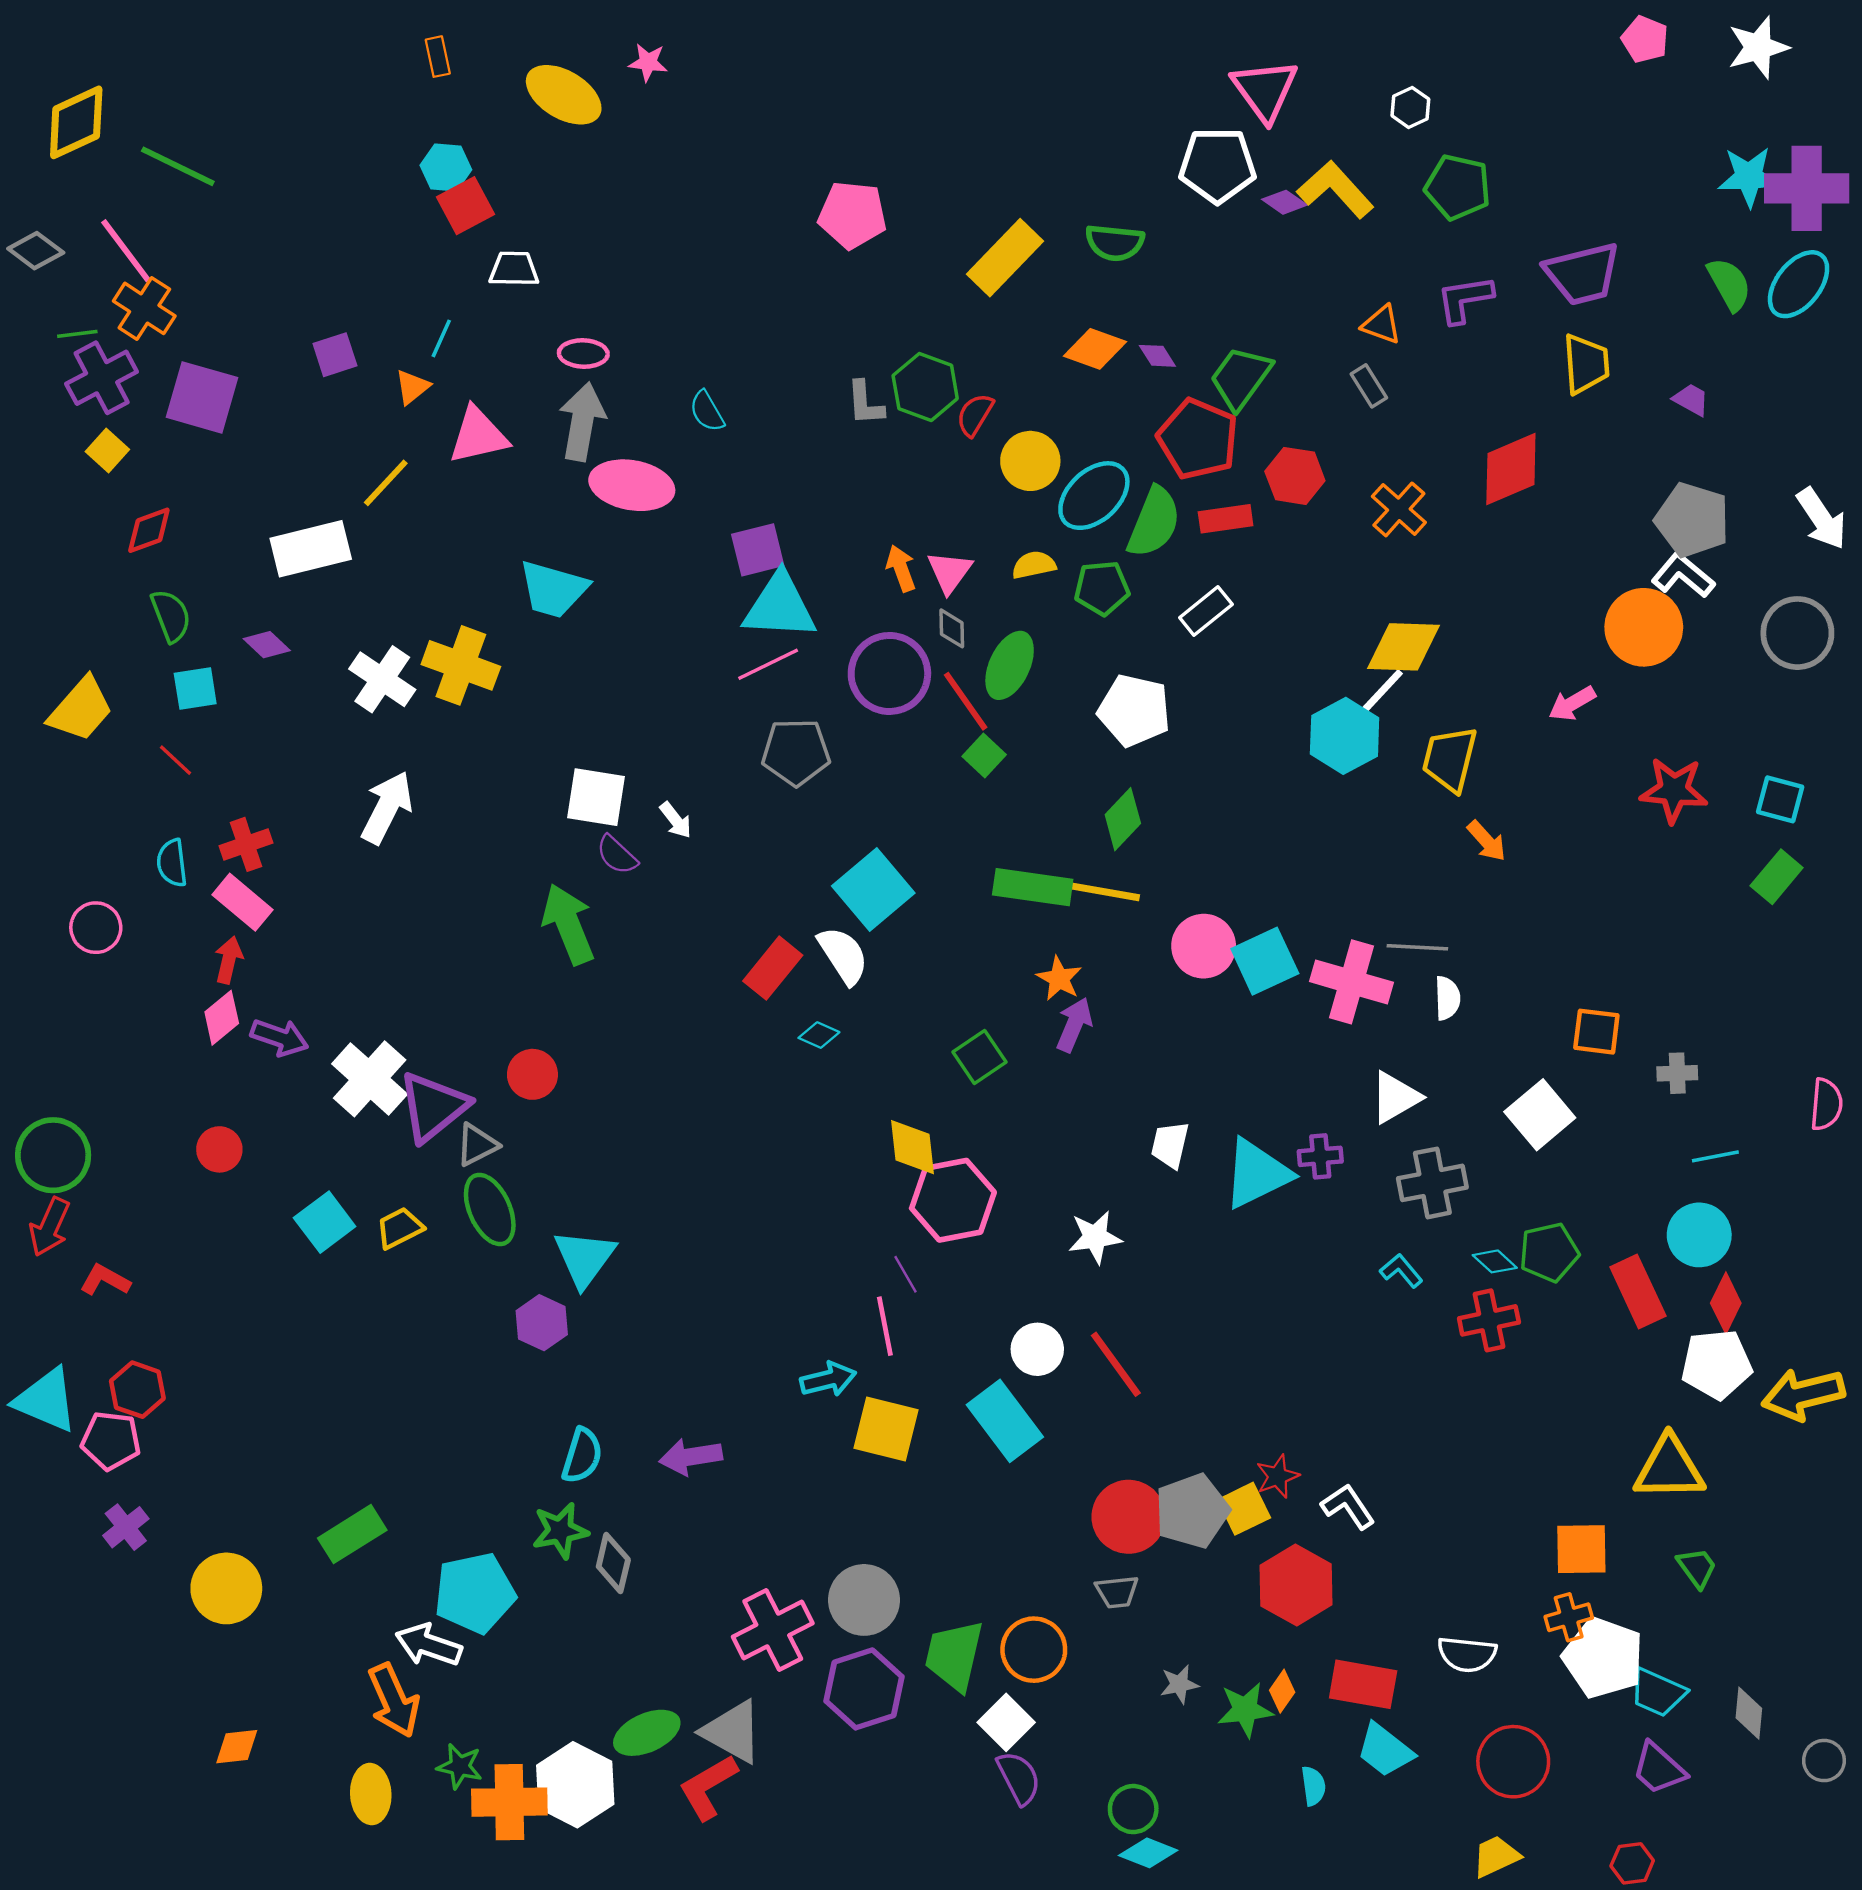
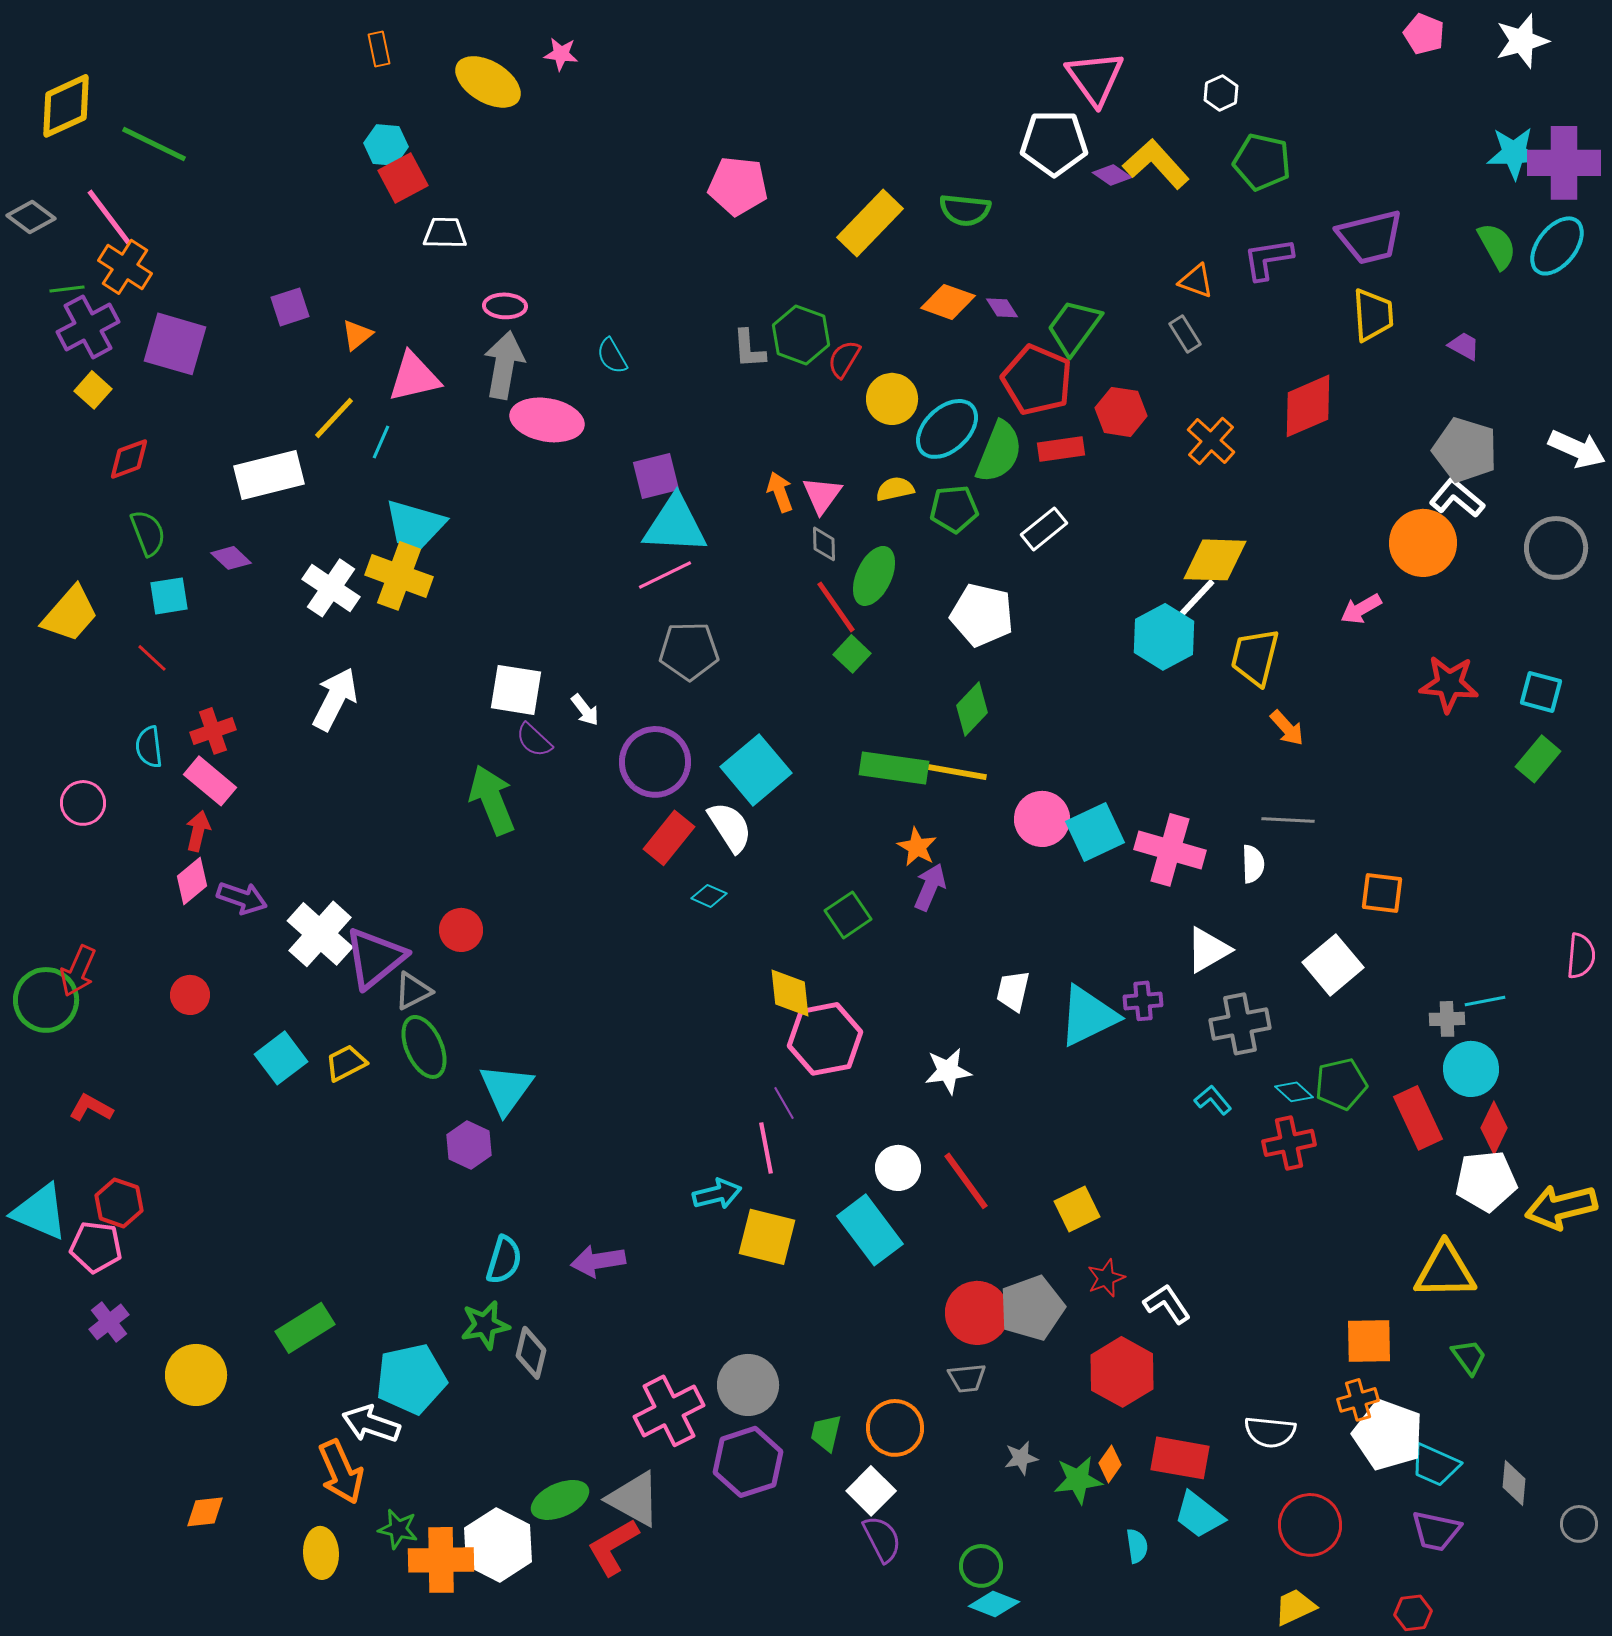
cyan line: (441, 338) -> (381, 442), moved
white arrow: (1822, 519) -> (1577, 449), turned -32
cyan trapezoid: (553, 589) -> (415, 525), moved
purple circle: (889, 673) -> (655, 762), moved
gray line: (1417, 947) -> (1288, 820), moved
gray cross: (1677, 1073) -> (1447, 1019), moved
red arrow: (50, 1227) -> (78, 971), moved
yellow square: (1244, 1509) -> (1077, 1209), moved
green trapezoid: (954, 1655) -> (826, 1433), size x0.6
purple trapezoid: (1659, 1769) -> (1436, 1531), turned -30

